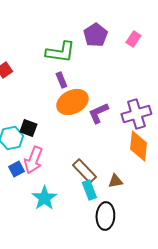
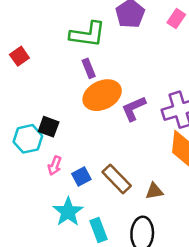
pink arrow: (33, 160) -> (55, 166), size x0.6
blue square: (16, 169) -> (81, 177), moved
cyan rectangle: (89, 190) -> (98, 230), moved

